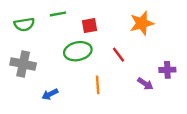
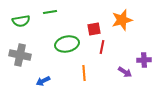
red square: (89, 26) -> (94, 29), moved
red line: (119, 55) -> (102, 47), turned 48

